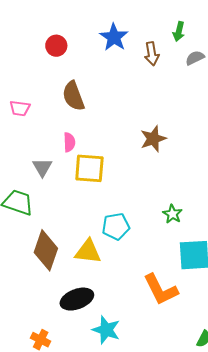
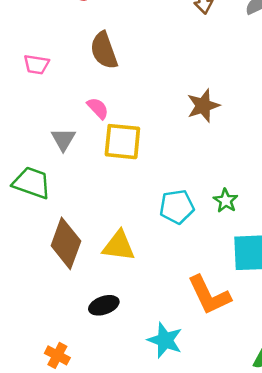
pink semicircle: (69, 142) -> (98, 108), turned -42
cyan pentagon: (116, 226) -> (177, 207), moved
black ellipse: (77, 299) -> (104, 305), size x0.7
cyan star: (106, 330) -> (165, 340), moved

